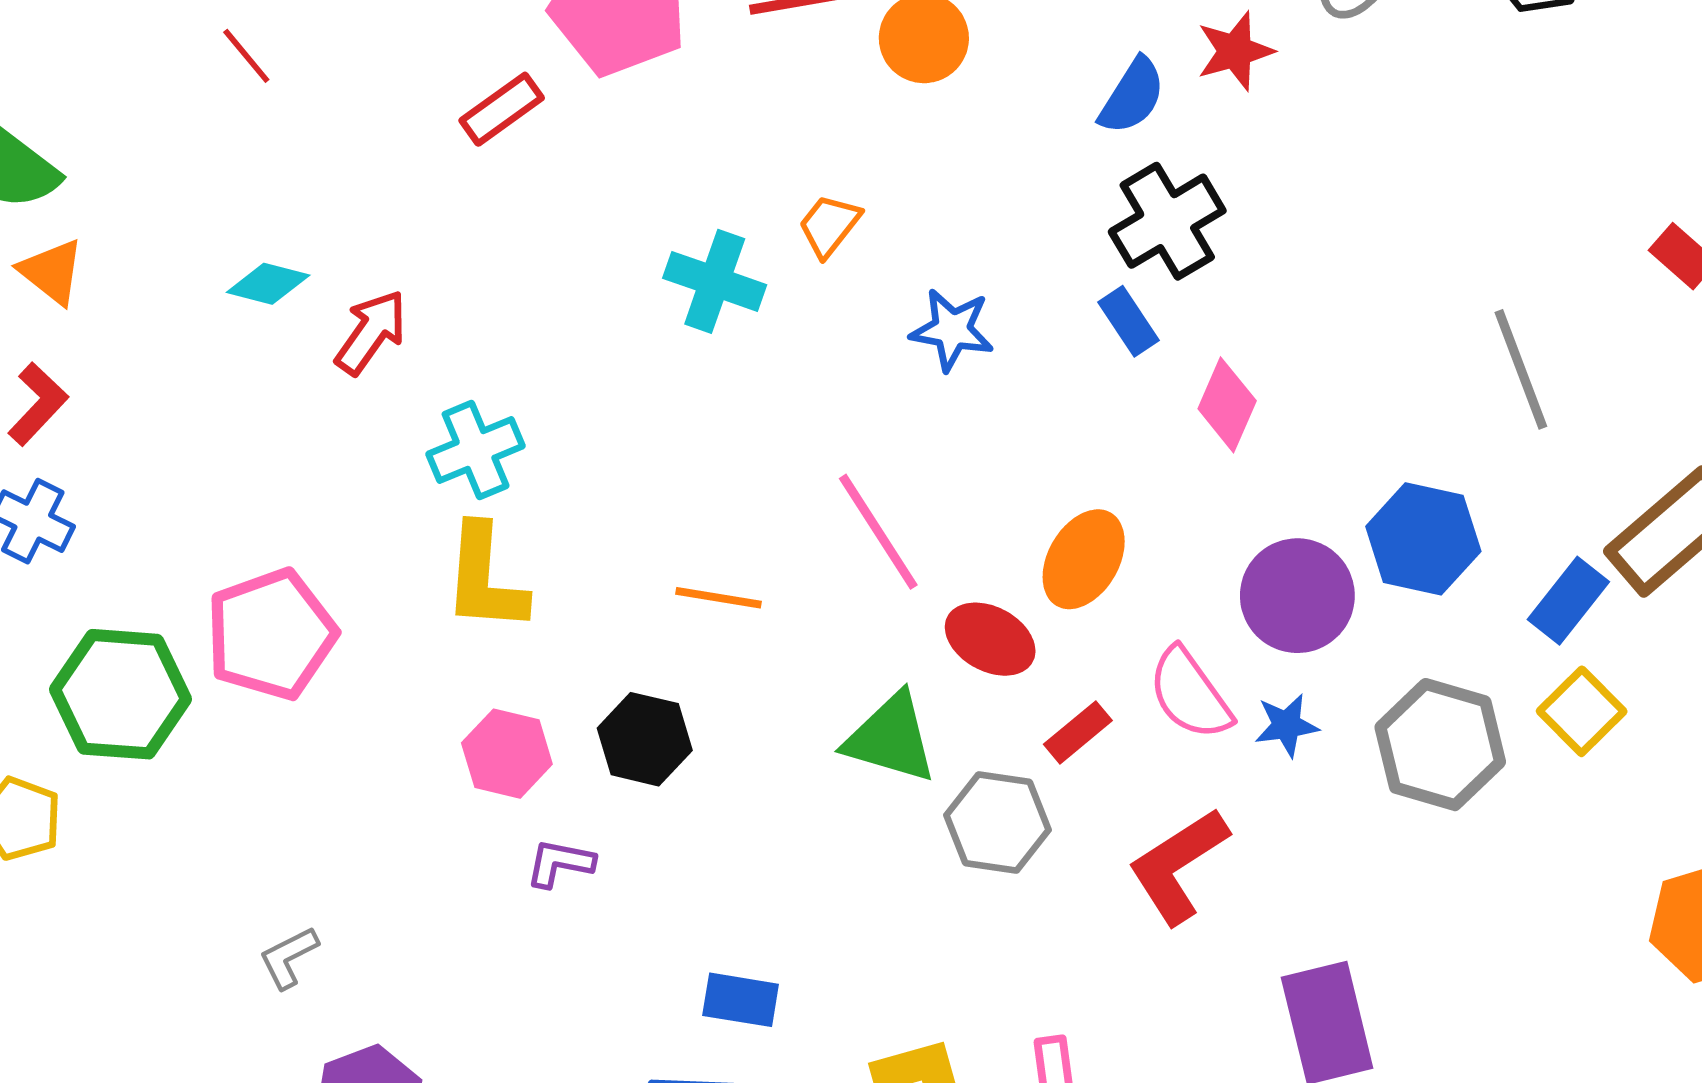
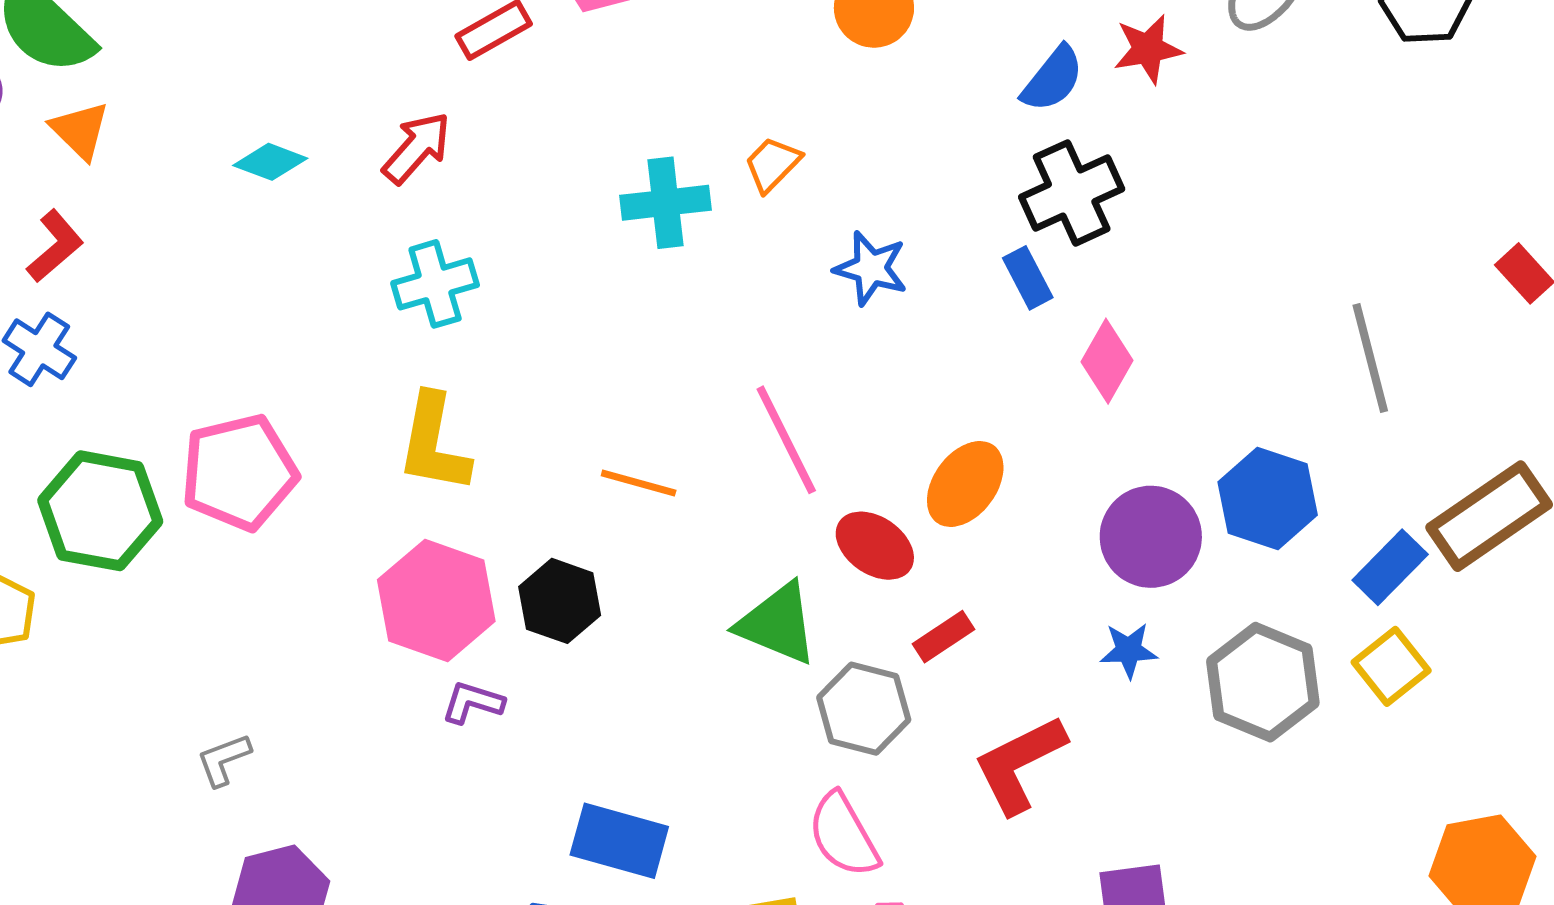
cyan cross: (715, 281) -> (665, 203), turned -32
red arrow: (371, 332) -> (417, 148), moved
cyan cross: (476, 450) -> (435, 284), moved
pink semicircle: (1190, 694) -> (843, 835), moved
pink hexagon: (507, 754) -> (436, 600), size x1.5
blue rectangle: (741, 1000) -> (619, 841), size x1.4

